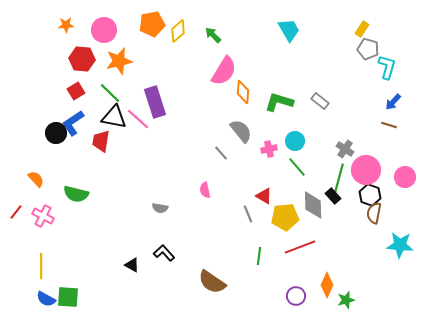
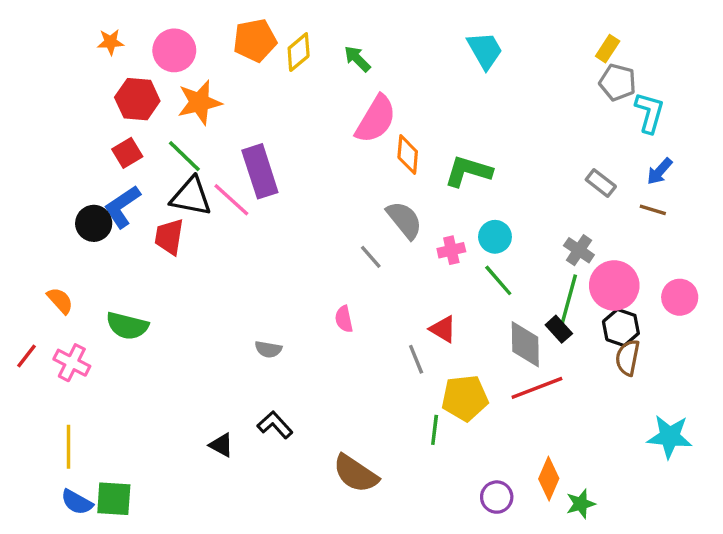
gray rectangle: (320, 101) -> (601, 183), moved
yellow pentagon: (285, 217) -> (465, 398), moved
cyan star: (400, 245) -> (670, 437), moved
red line: (300, 247) -> (537, 388), moved

